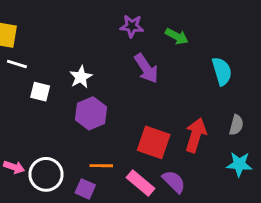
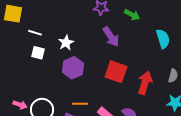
white line: (17, 64) -> (35, 33), moved
red square: (154, 142) -> (116, 72), moved

